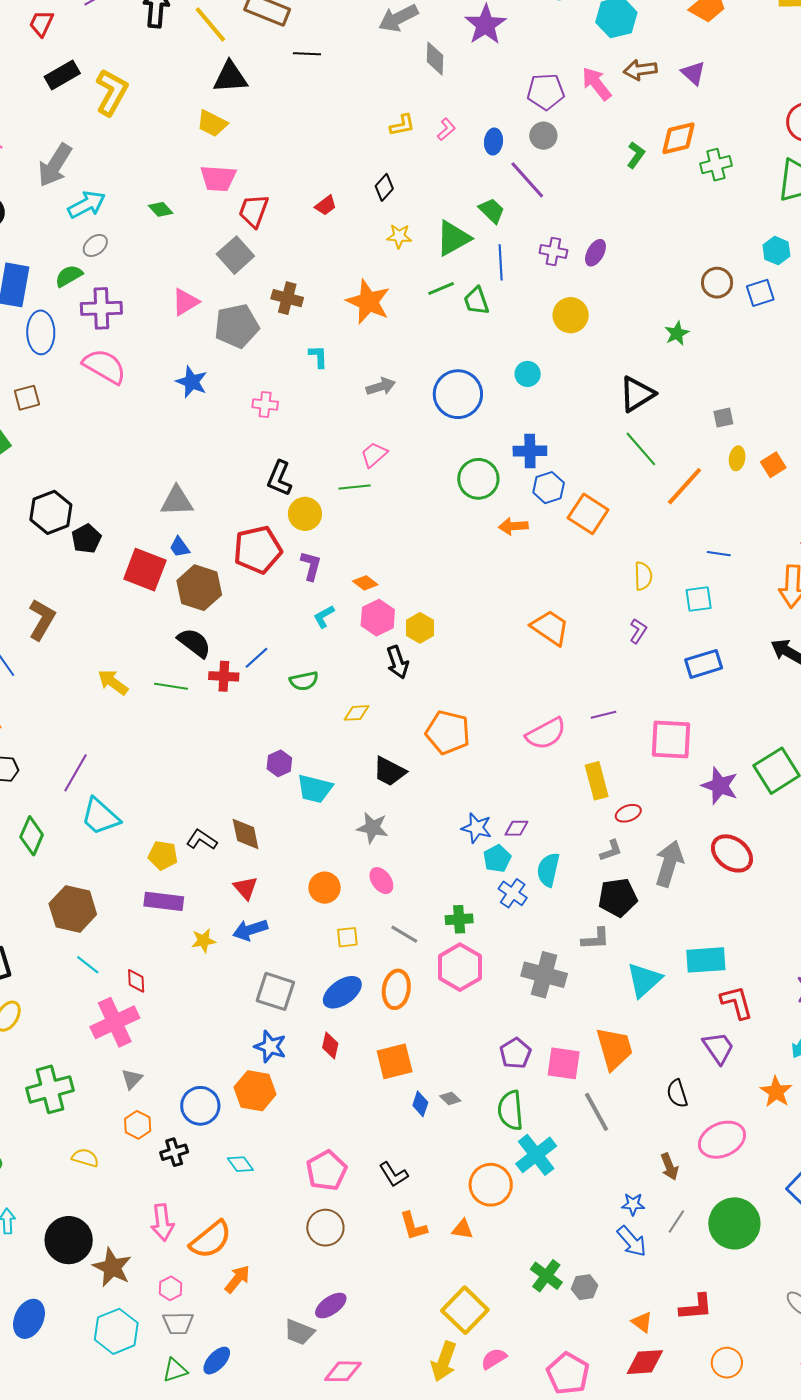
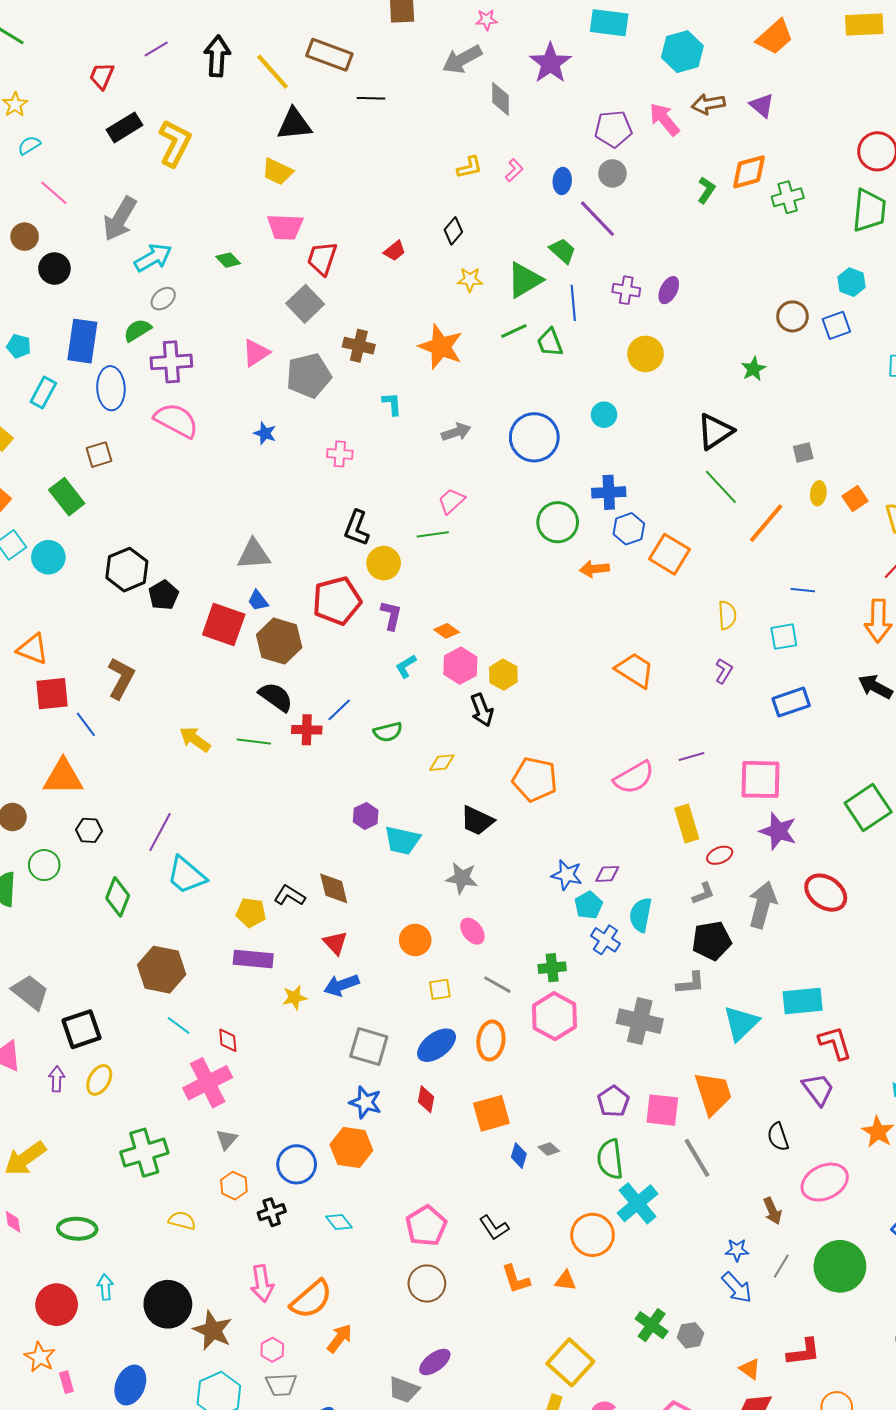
blue star: (192, 382) -> (265, 433), size x0.7
purple star: (720, 786) -> (778, 831), moved

